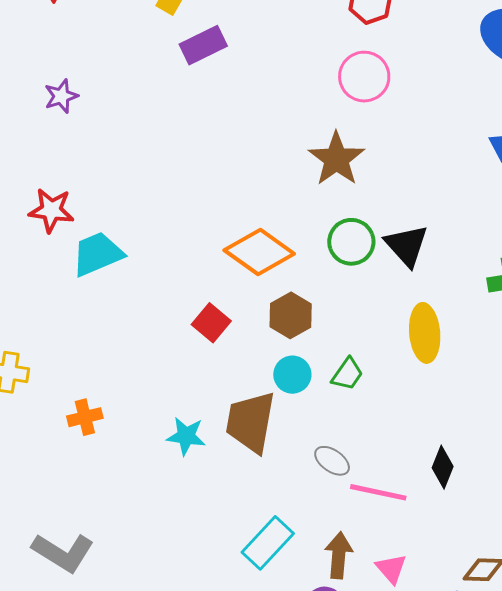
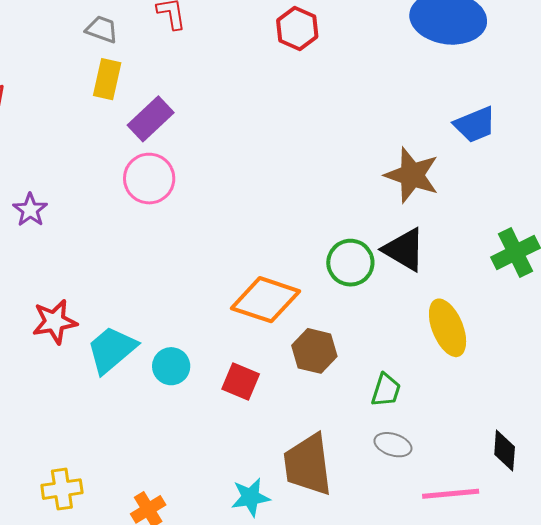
pink circle: (364, 77) -> (149, 179), moved
brown star: (337, 159) -> (412, 175), moved
cyan circle: (292, 375) -> (171, 366), moved
gray ellipse: (332, 461) -> (393, 445), moved

